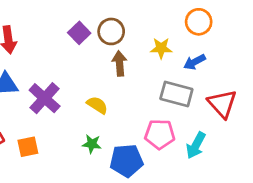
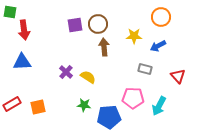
purple square: (79, 33) -> (75, 25), turned 35
gray rectangle: (176, 94) -> (145, 69), size x0.6
purple cross: (45, 98) -> (66, 72), moved, size x0.6
red triangle: (222, 104) -> (178, 76), size x0.7

